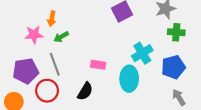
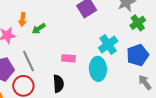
green cross: (176, 32) -> (138, 23), turned -35
green arrow: (61, 37) -> (39, 29), moved
black semicircle: (85, 91) -> (58, 84), turned -30

